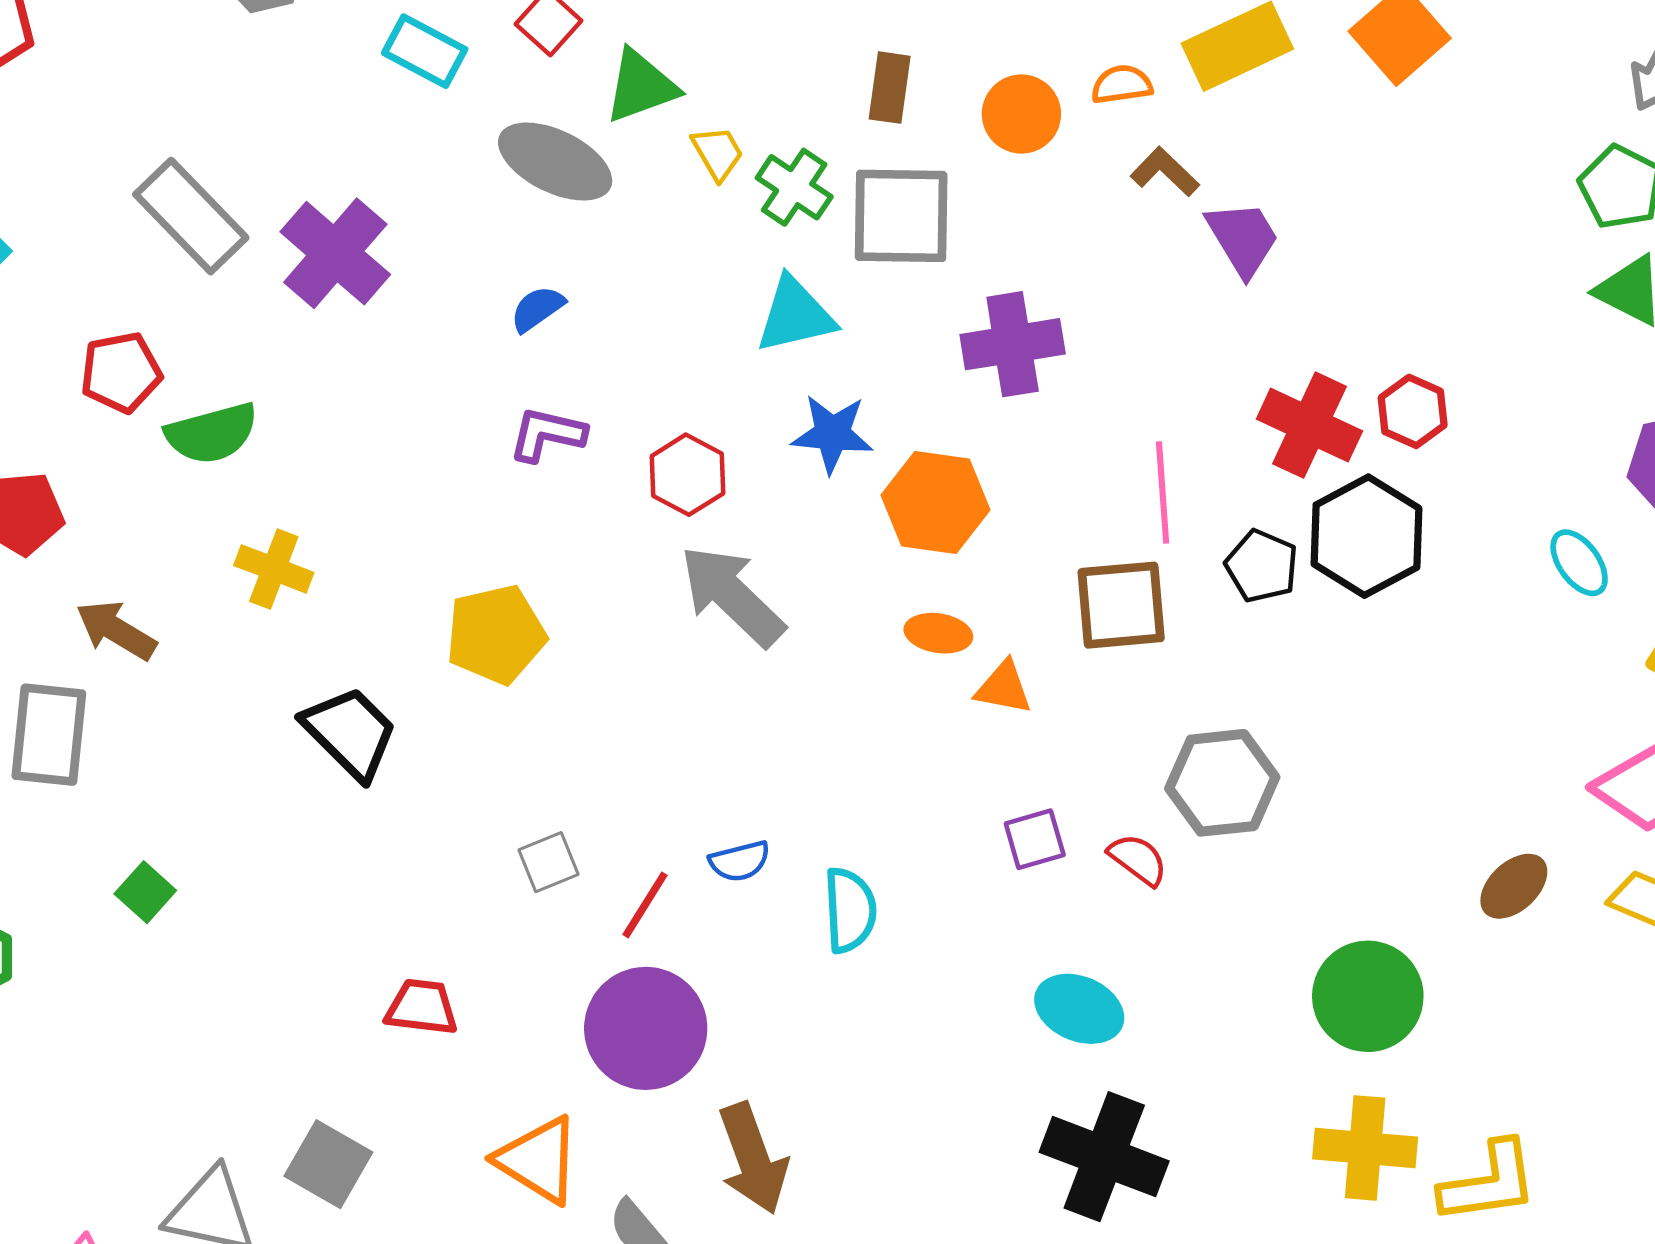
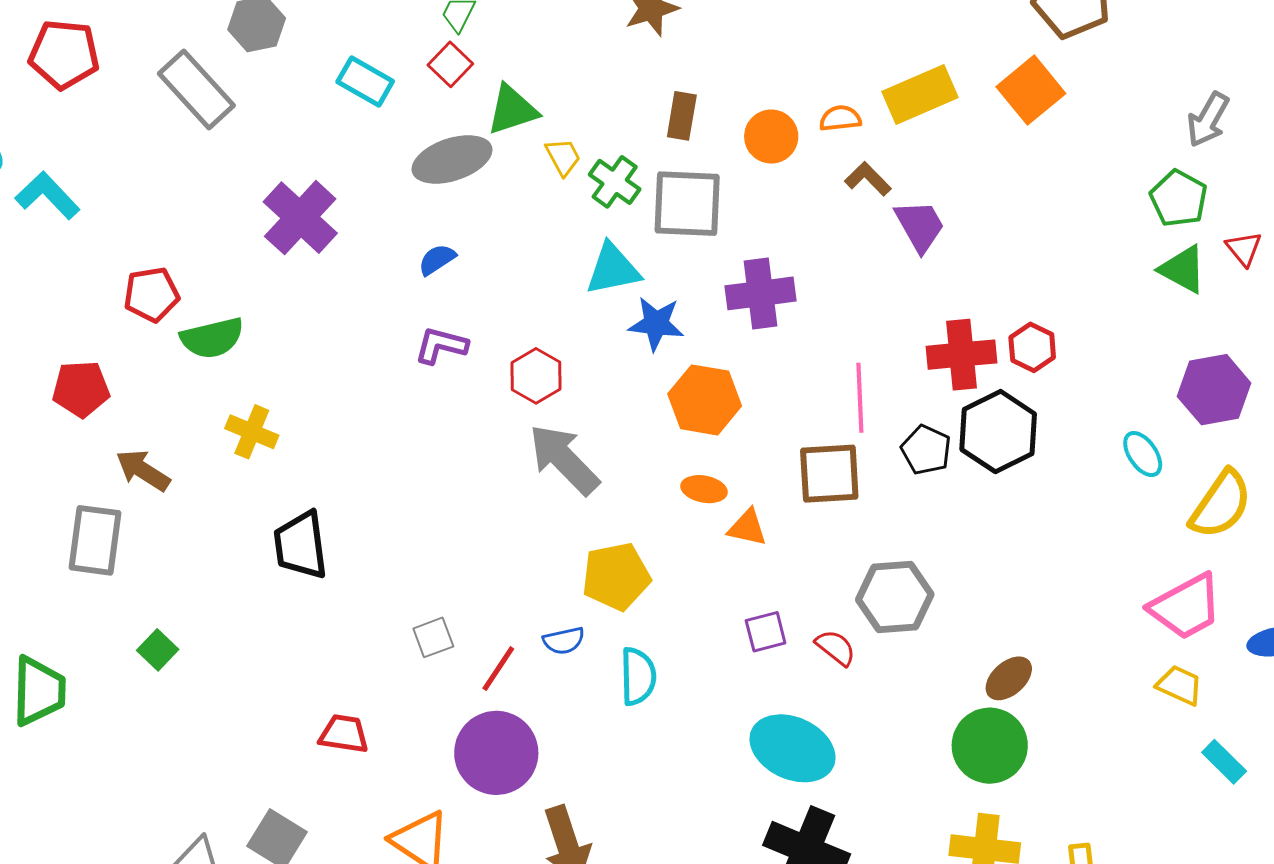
gray ellipse: (555, 162) -> (452, 159), turned -46
gray rectangle: (191, 216) -> (196, 90), moved
red cross: (1309, 425) -> (961, 355), turned -32
blue star: (832, 434) -> (656, 324), moved
yellow pentagon: (496, 634) -> (616, 576), moved
black trapezoid: (350, 733) -> (301, 545), turned -144
brown ellipse: (1514, 886) -> (1009, 678), moved
cyan ellipse: (1079, 1009) -> (793, 748), size x1.4

